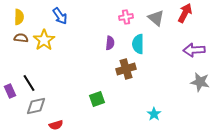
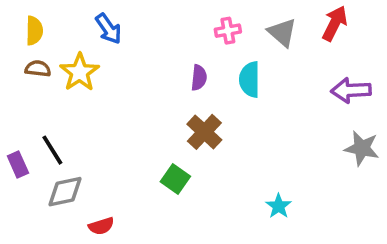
brown cross: (126, 69) -> (204, 132), moved, turned -30
green square: (97, 99) -> (175, 179), turned -35

